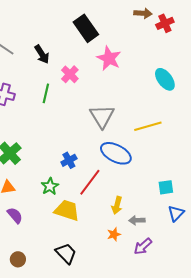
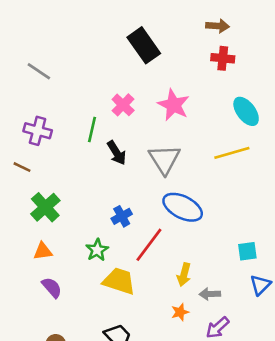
red cross: (165, 23) -> (223, 58), moved, turned 30
black arrow: (42, 54) -> (117, 153), moved
pink star: (109, 58) -> (174, 105), moved
yellow line: (148, 126) -> (232, 153), moved

